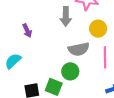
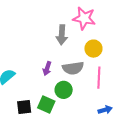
purple arrow: (27, 31) -> (47, 68), moved, turned 40

